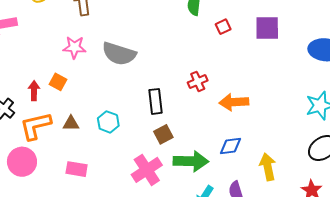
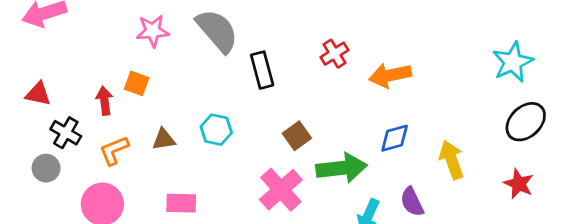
gray semicircle: (119, 54) -> (217, 31), turned -140
black rectangle: (156, 101) -> (262, 70), moved
orange L-shape: (36, 126) -> (114, 150), size x0.7

